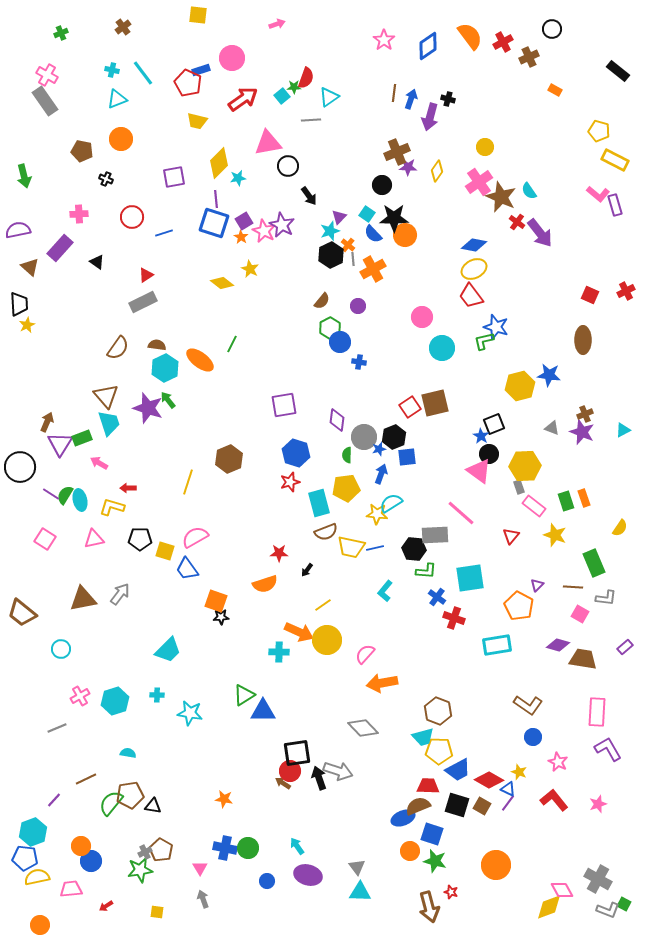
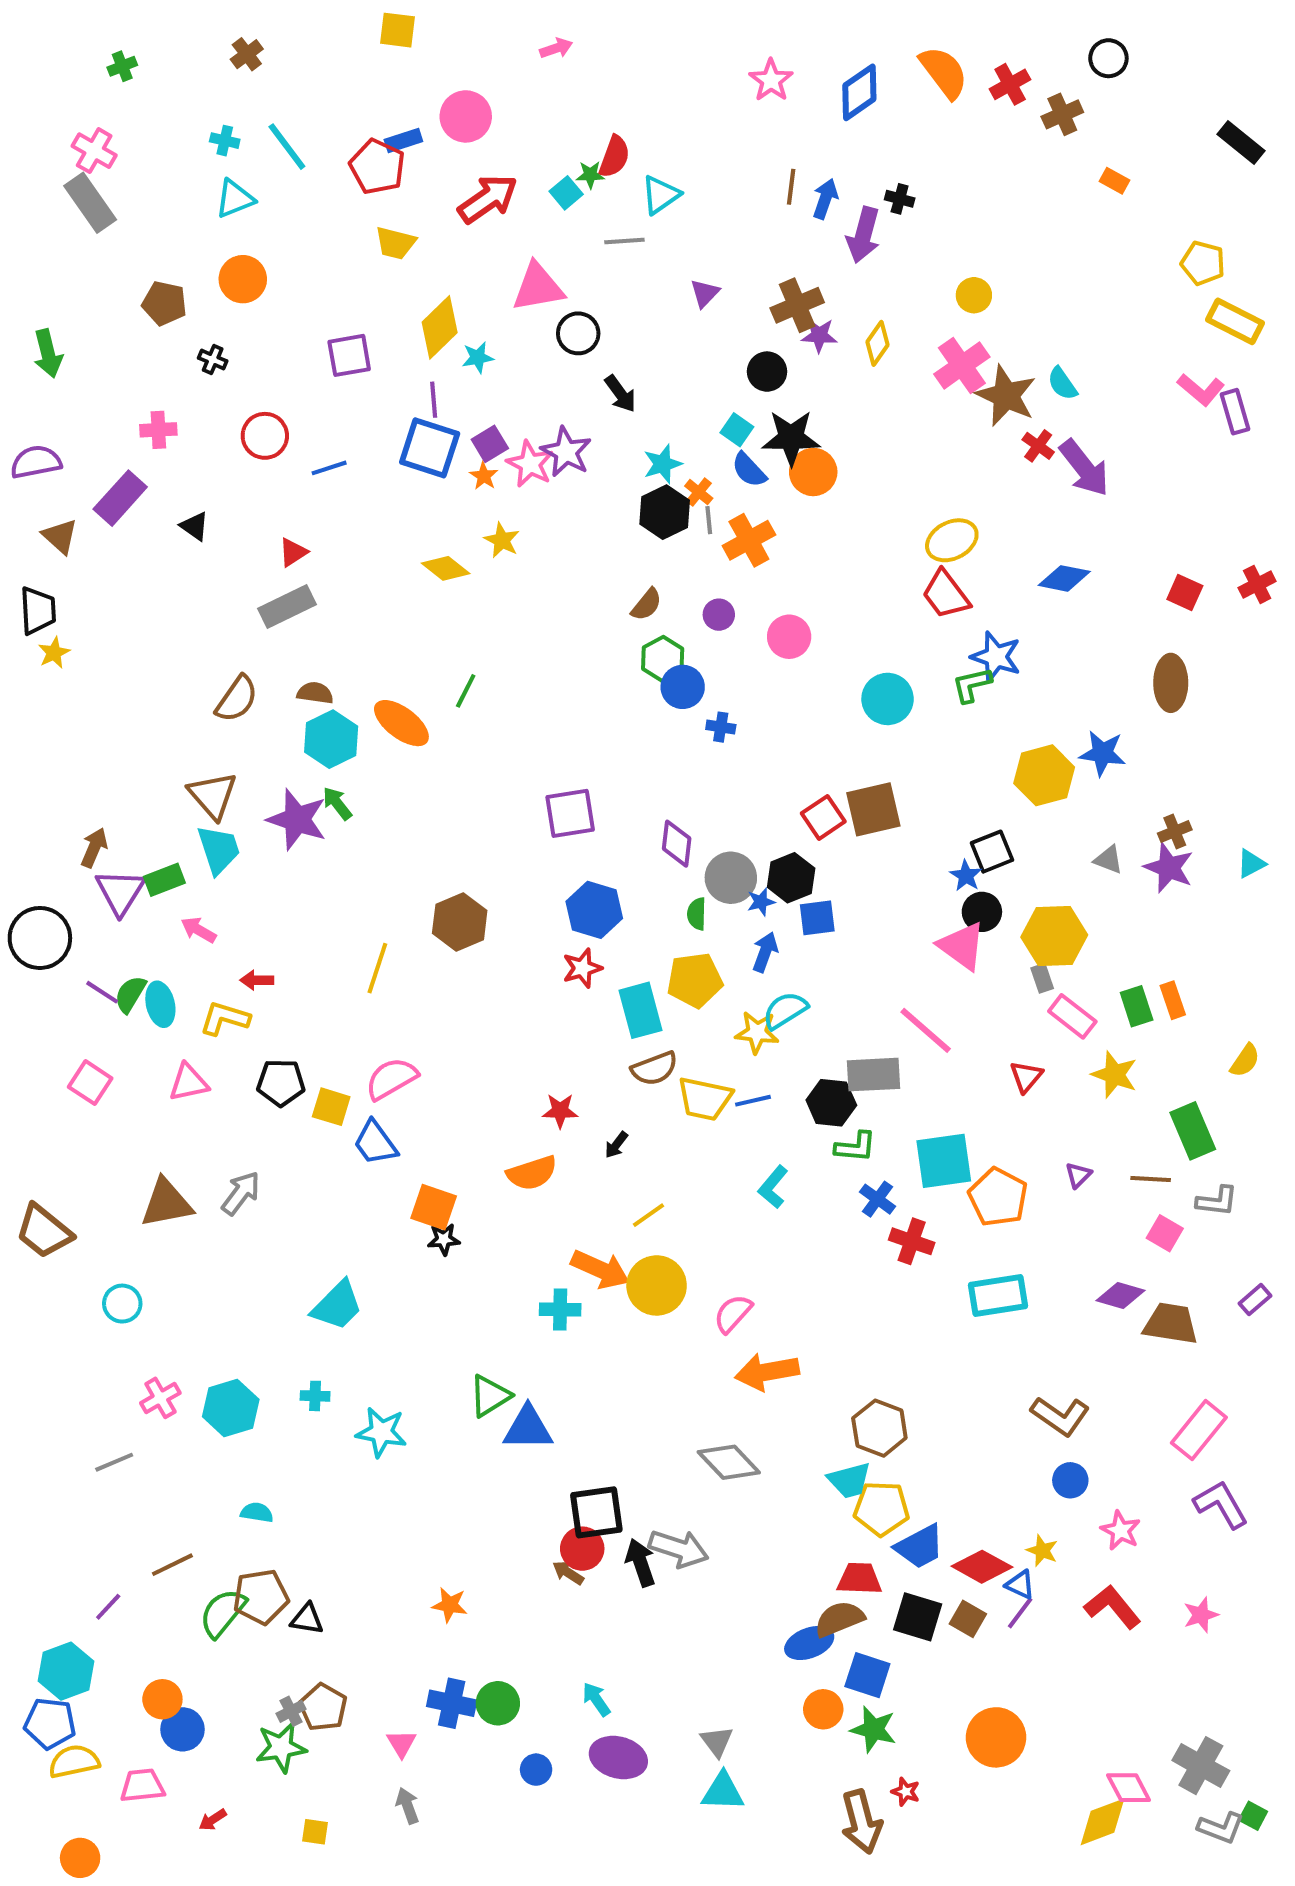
purple triangle: (339, 217) -> (705, 293), moved
blue diamond: (474, 245) -> (1064, 578), moved
pink circle: (422, 317) -> (789, 637), moved
orange pentagon: (519, 606) -> (998, 1197), moved
pink rectangle: (597, 712) -> (1199, 1430), turned 36

